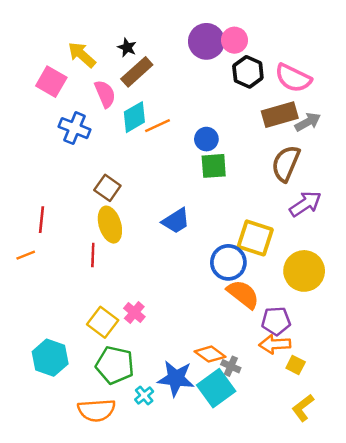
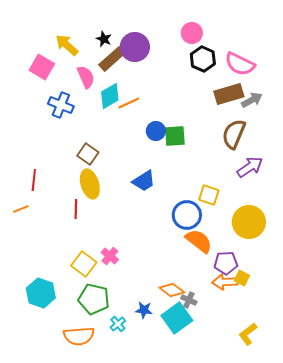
purple circle: (206, 41) -> (135, 47), moved
blue circle: (206, 139) -> (156, 131), moved
yellow square: (255, 238) -> (209, 195), size x0.7
yellow square: (296, 365) -> (242, 278), moved
blue star: (176, 378) -> (144, 310), size x0.6

